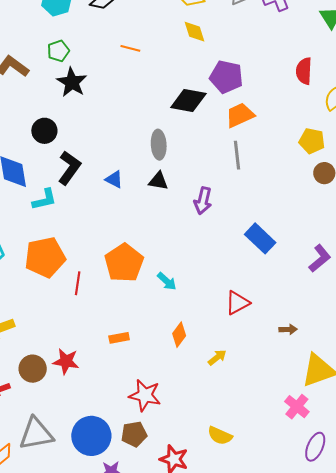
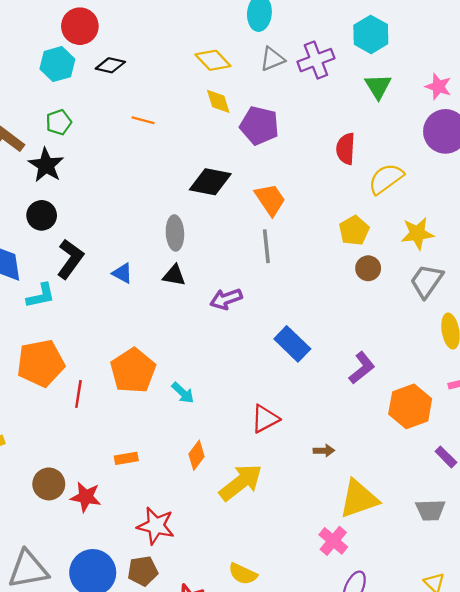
purple pentagon: (226, 77) -> (259, 126), moved
black star: (72, 82) -> (46, 165), moved
orange trapezoid: (240, 115) -> (270, 200), turned 80
yellow pentagon: (312, 141) -> (354, 231), turned 30
purple arrow: (203, 201) -> (226, 299), turned 56
yellow arrow: (217, 357) -> (241, 482), size x2.0
red star: (66, 361) -> (86, 497), moved
brown circle: (33, 369) -> (49, 484), moved

